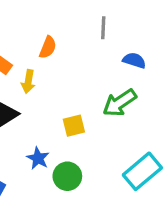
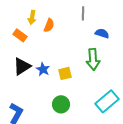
yellow arrow: (28, 82) -> (32, 17), moved
green arrow: (120, 103) -> (93, 59), turned -60
blue star: (38, 158) -> (43, 69), moved

